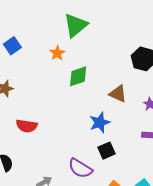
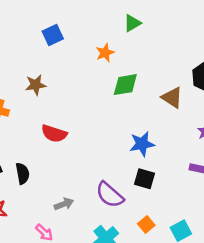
green triangle: (76, 25) -> (132, 23), size x0.6
brown triangle: (118, 94) -> (172, 98), moved
black square: (106, 151) -> (144, 179), turned 30

